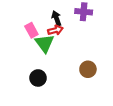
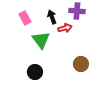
pink rectangle: (31, 30) -> (25, 18), moved
red arrow: (55, 30) -> (65, 28), moved

